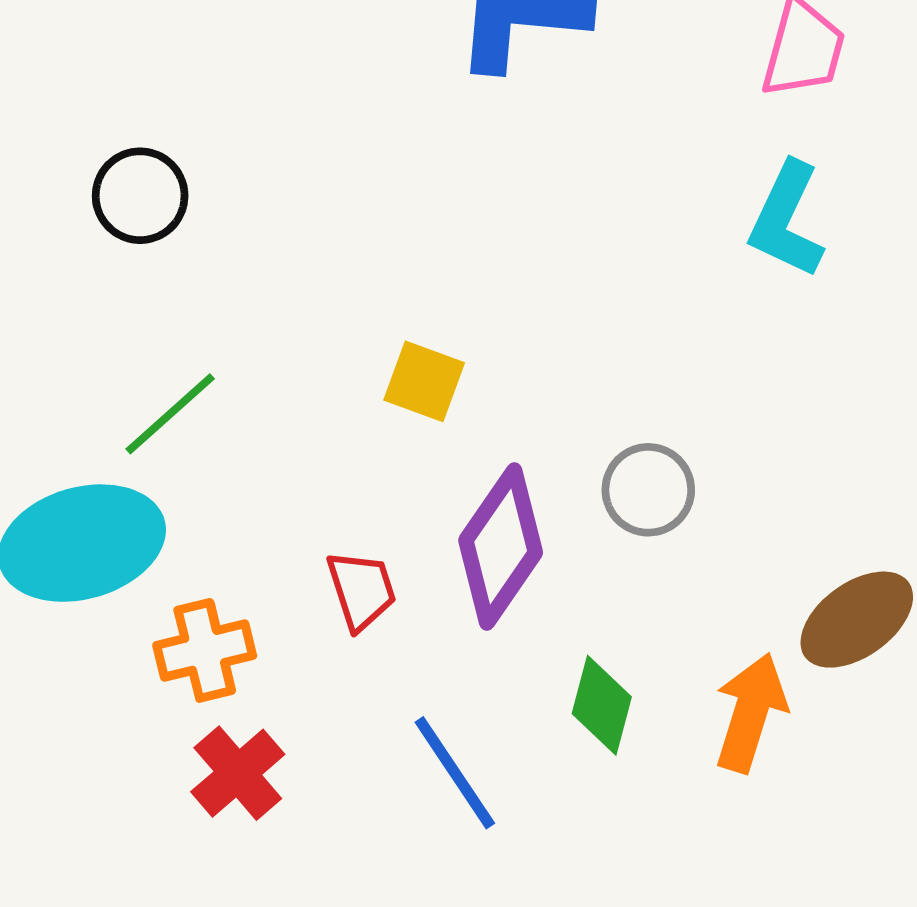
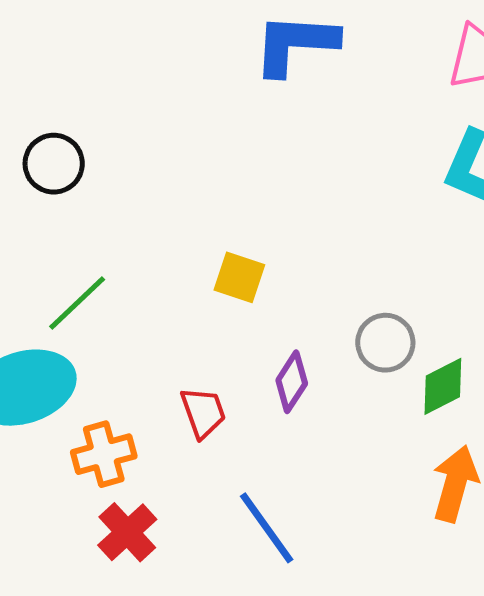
purple diamond: (501, 546) -> (292, 382), size x0.6
green diamond: (602, 705) -> (443, 386), moved, turned 50

